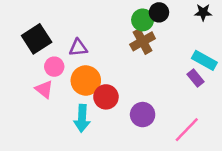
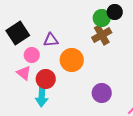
orange circle: (86, 80) -> (72, 60), moved
red circle: (106, 97) -> (46, 79), moved
cyan arrow: (82, 118) -> (42, 96), moved

